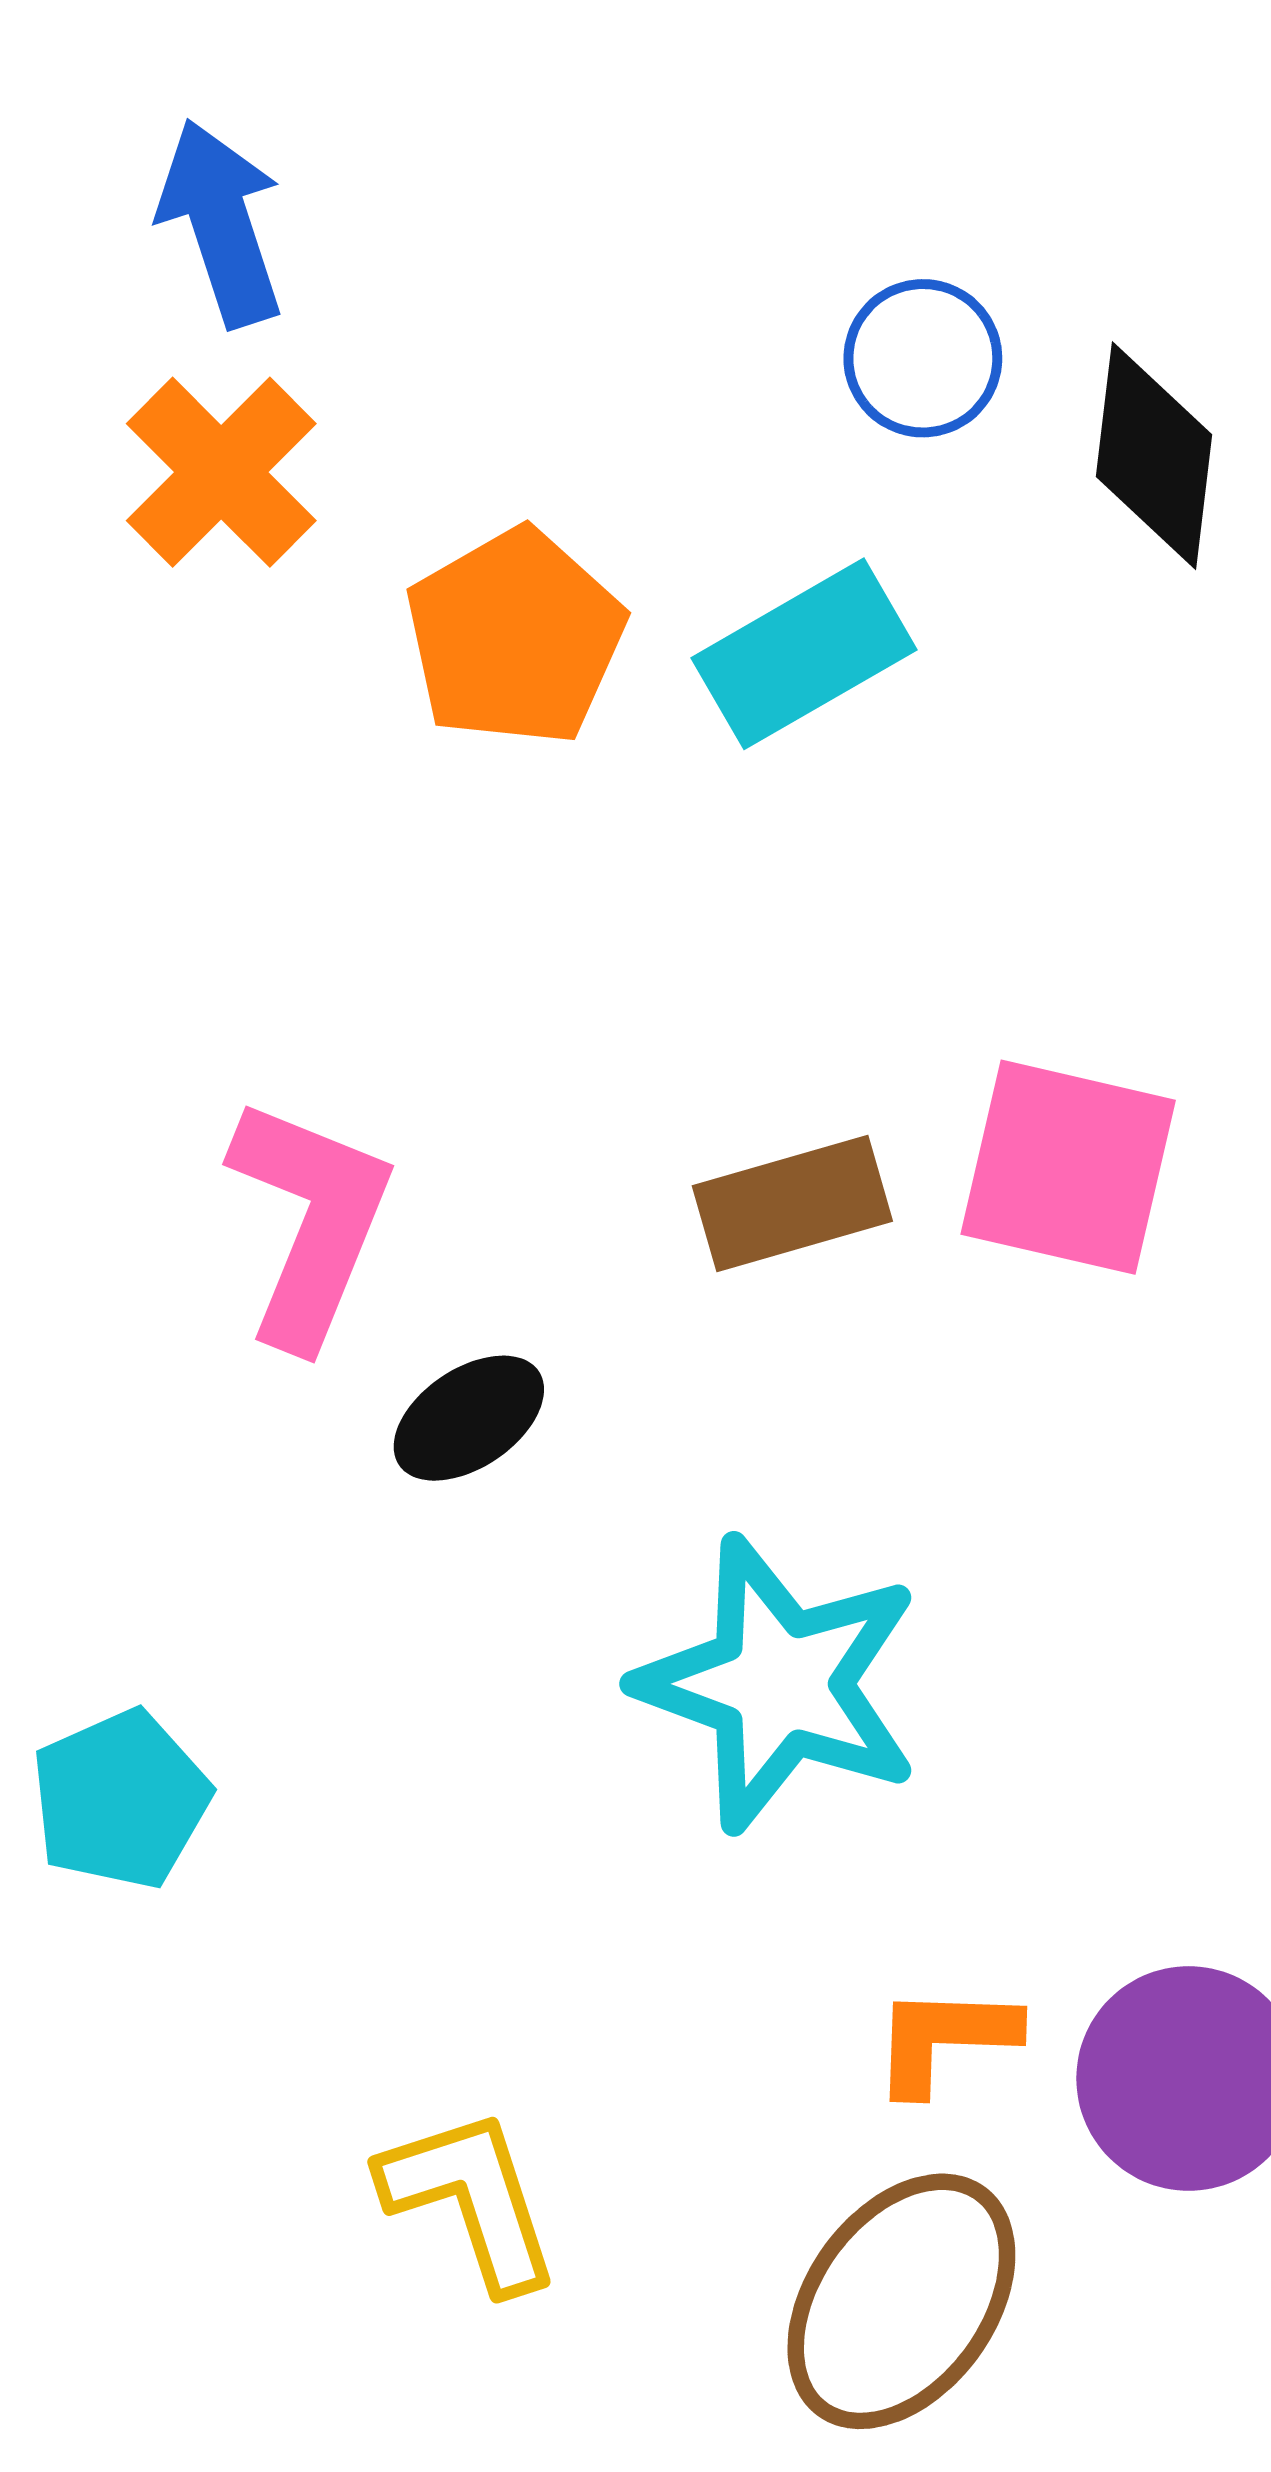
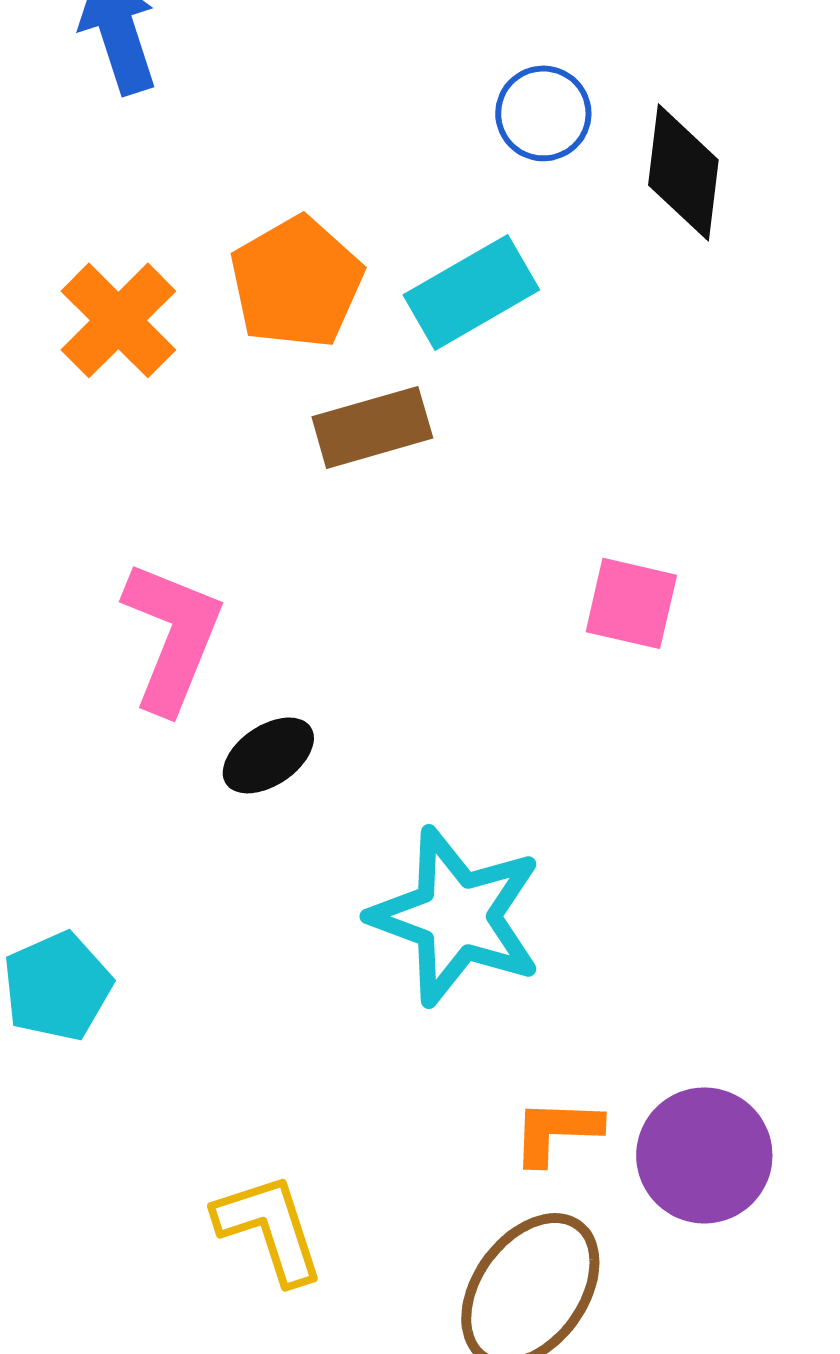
orange cross: (221, 472) -> (118, 320), moved
pink square: (1068, 1167) -> (631, 603), size x0.7
brown rectangle: (792, 1204) -> (372, 427), moved

